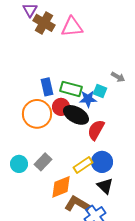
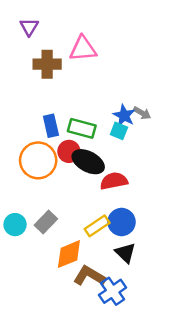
brown cross: (44, 23) -> (47, 64), moved, turned -30
blue star: (88, 99) -> (124, 115), moved, turned 30
red semicircle: (96, 130) -> (114, 181), turned 50

